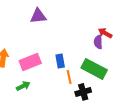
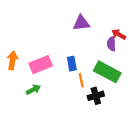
purple triangle: (38, 16) -> (81, 23), moved

